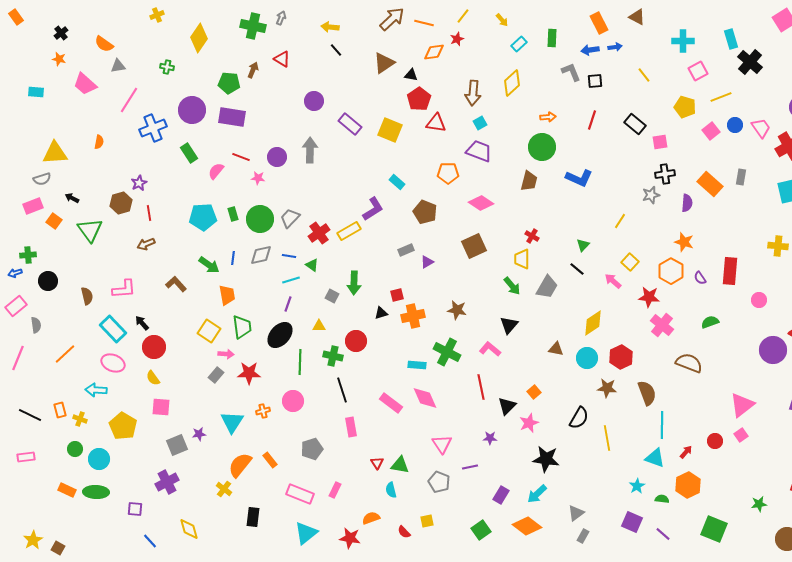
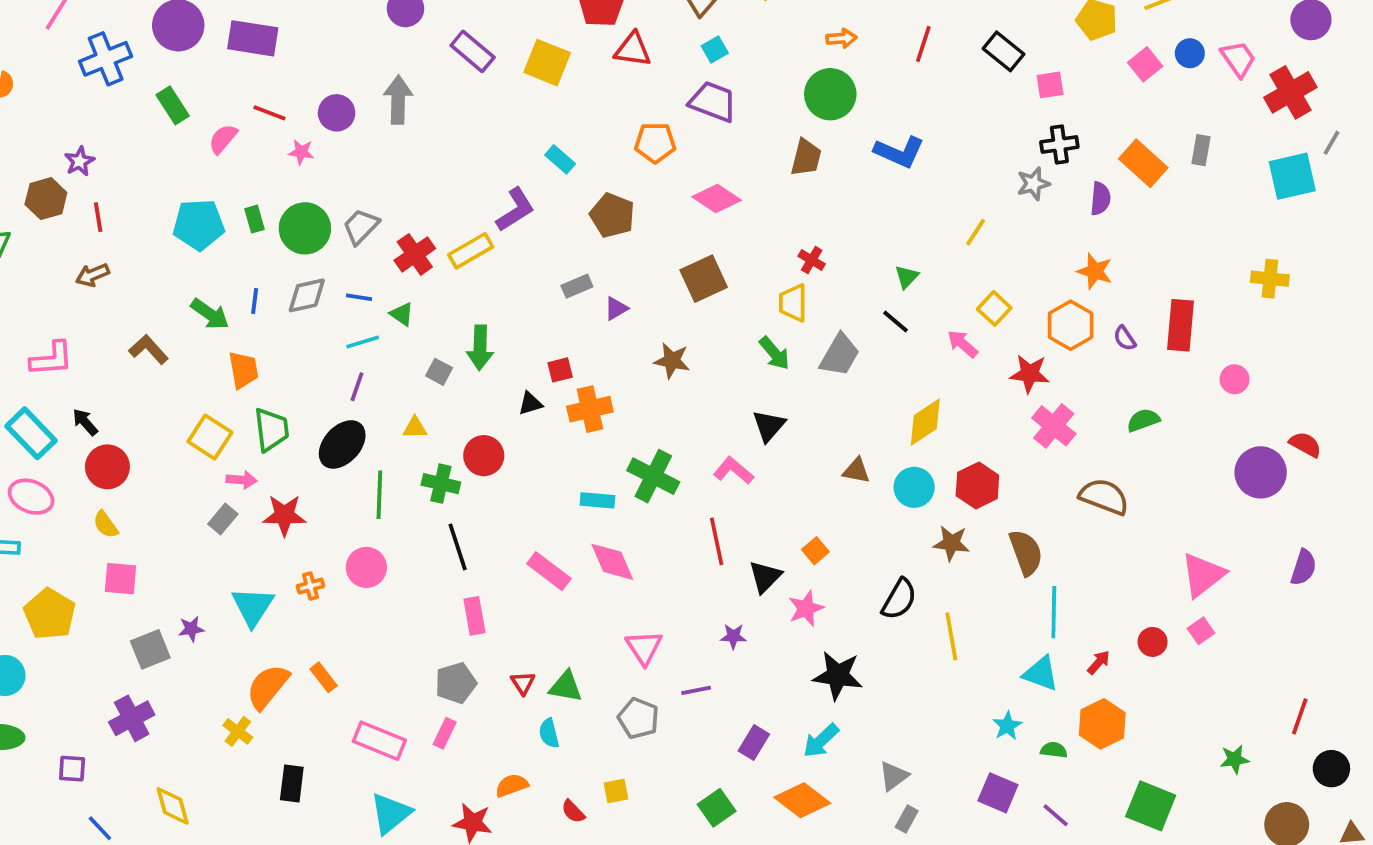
brown star: (457, 310) -> (672, 361), moved
gray pentagon: (312, 449) -> (456, 683), moved

